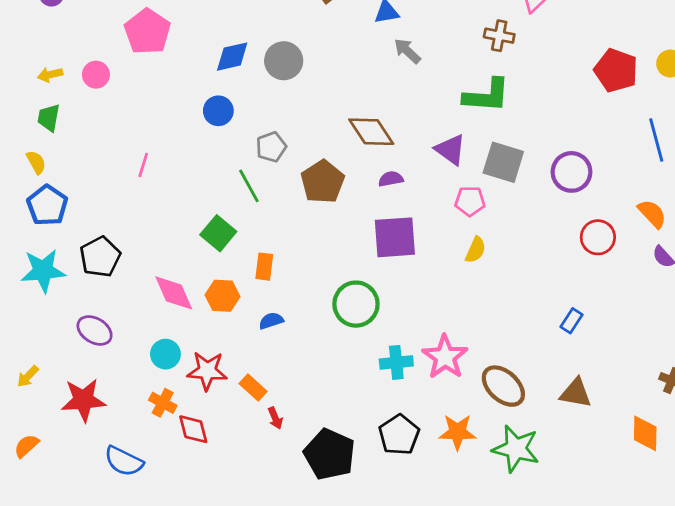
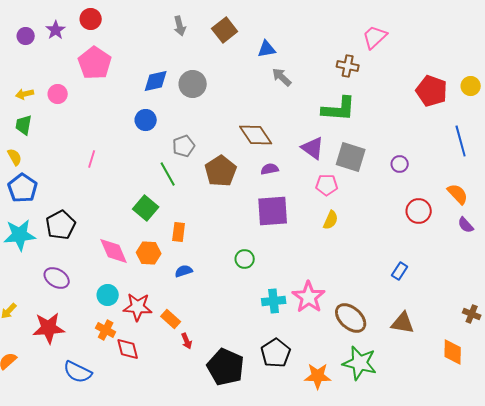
purple circle: (571, 172) -> (400, 164), size x0.6
green circle: (356, 304) -> (245, 259), size x0.6
orange star: (457, 432) -> (318, 376), moved

